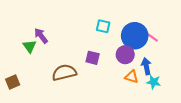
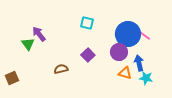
cyan square: (103, 26) -> (87, 23), moved
purple square: (93, 58) -> (88, 55), turned 32
brown semicircle: (64, 73) -> (61, 69), size x0.6

